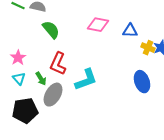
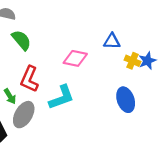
pink diamond: (98, 25) -> (75, 58), moved

